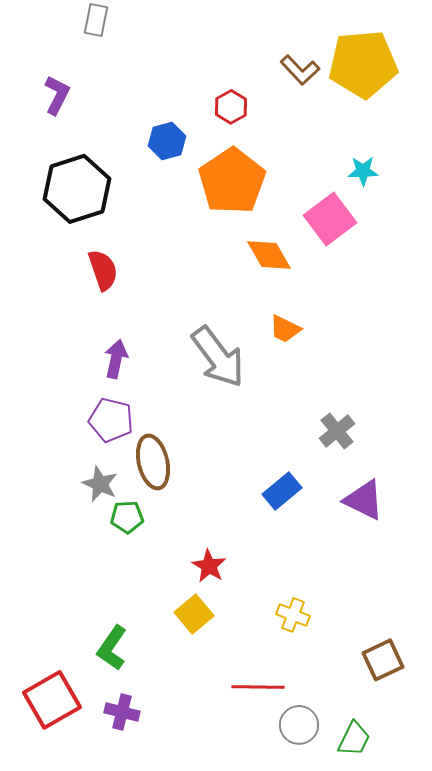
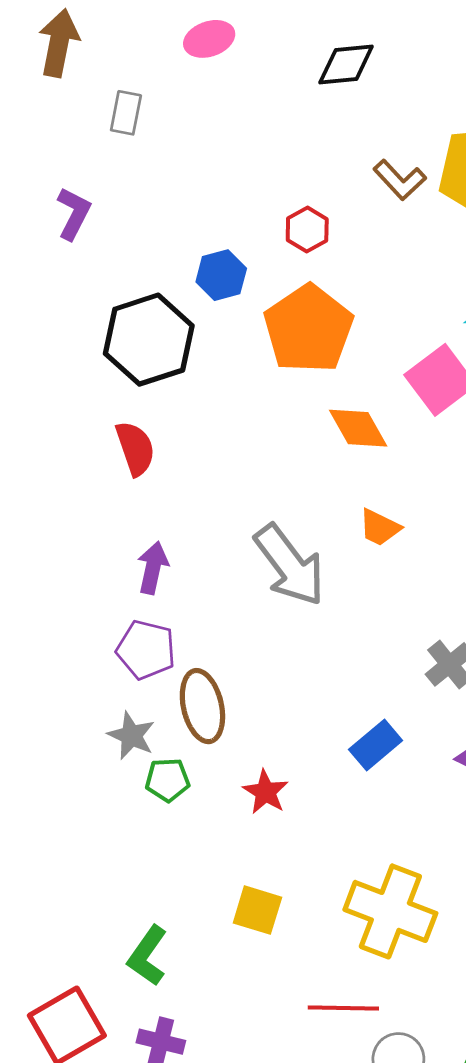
black hexagon: (77, 189) -> (149, 340), moved
red star: (209, 566) -> (266, 792), moved
yellow square: (194, 614) -> (257, 910), turned -33
yellow cross: (293, 615) -> (390, 911), size x2.0

